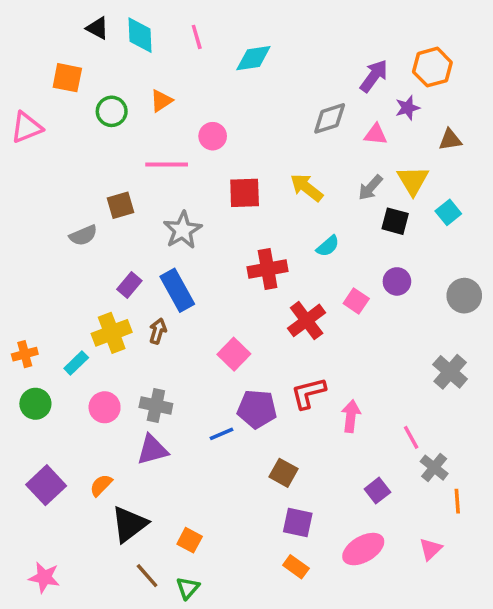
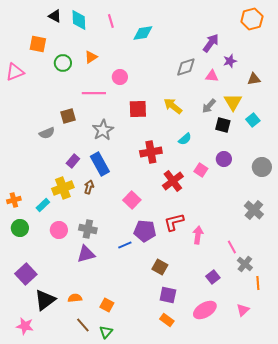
orange hexagon: (432, 67) -> (252, 19), moved
orange semicircle: (101, 485) -> (75, 298), moved, turned 40
black triangle: (129, 524) -> (45, 300), moved

